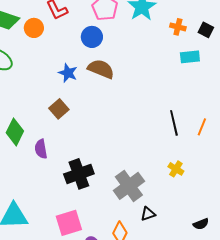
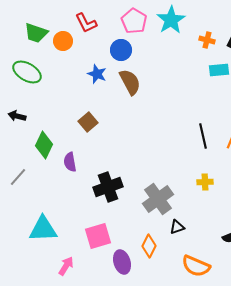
brown semicircle: (101, 69) -> (130, 82), turned 40
blue star: (68, 73) -> (97, 74), moved
yellow cross: (176, 169) -> (205, 182), turned -35

